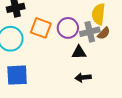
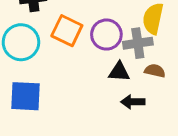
brown semicircle: (104, 33) -> (155, 71), moved, turned -128
black arrow: (83, 78) -> (133, 102), moved

